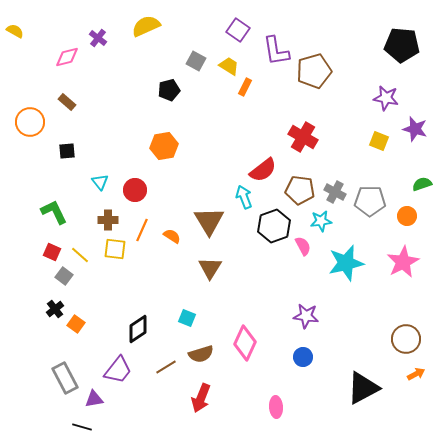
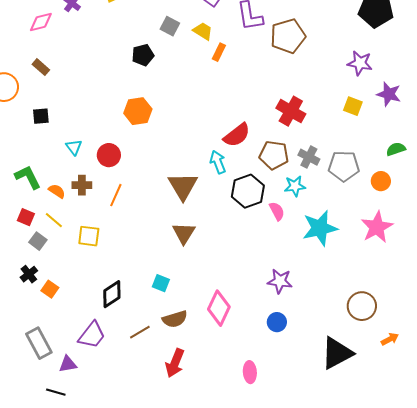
red cross: (303, 137) -> (291, 111), moved
orange semicircle: (172, 236) -> (57, 191), moved
yellow square: (115, 249) -> (89, 236), moved
brown circle: (406, 339) -> (362, 306), moved

